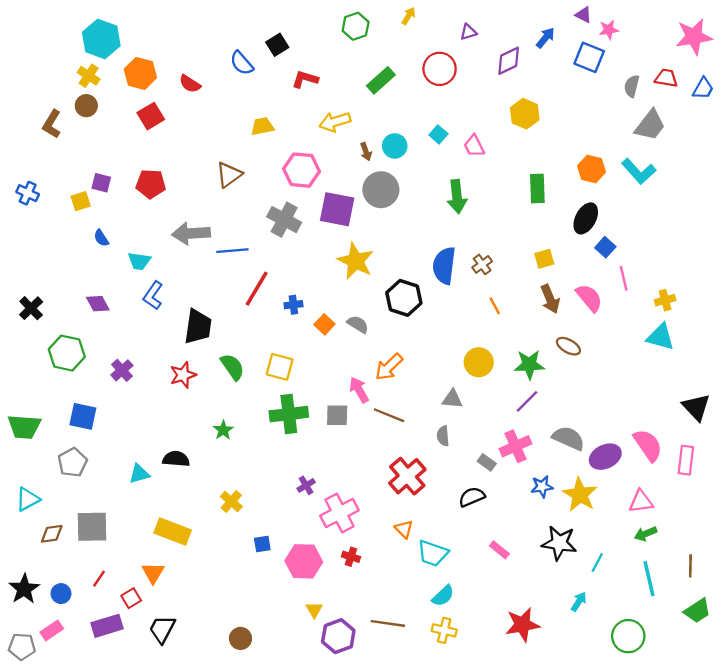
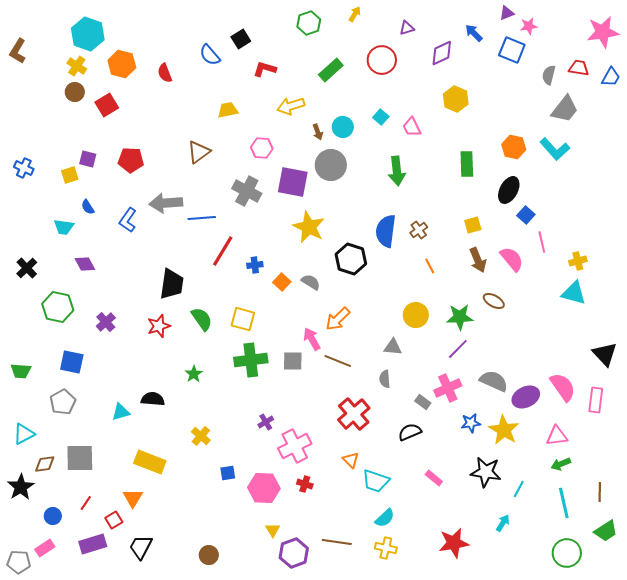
purple triangle: (583, 15) -> (507, 13), turned -49
blue arrow: (545, 38) -> (474, 33), turned -84
red semicircle: (190, 84) -> (165, 73), turned 36
red square: (151, 116) -> (107, 105), moved
brown L-shape: (52, 124) -> (18, 51), moved
pink hexagon: (301, 170) -> (262, 148), size x0.7
cyan trapezoid: (139, 261) -> (64, 227), moved
blue L-shape: (153, 296) -> (128, 220), moved
green trapezoid: (24, 427) -> (21, 371), size x0.7
black star: (24, 589) -> (21, 487), moved
green circle: (628, 636) -> (567, 553), moved

